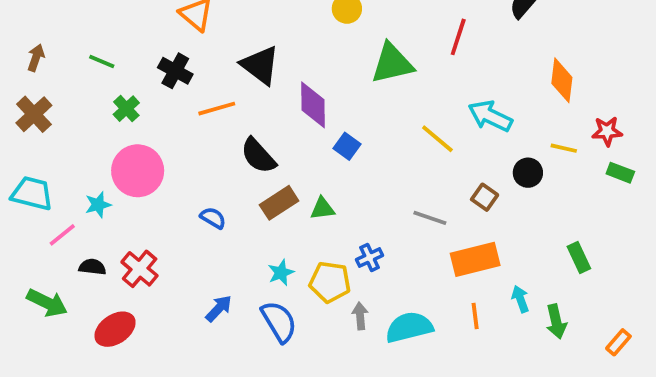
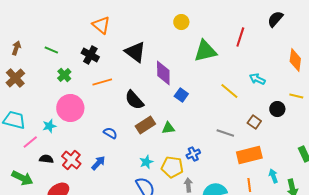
orange line: (217, 109) -> (102, 82), moved
cyan arrow: (490, 116) -> (257, 79), size x0.7
blue arrow: (219, 308) -> (98, 163), moved

